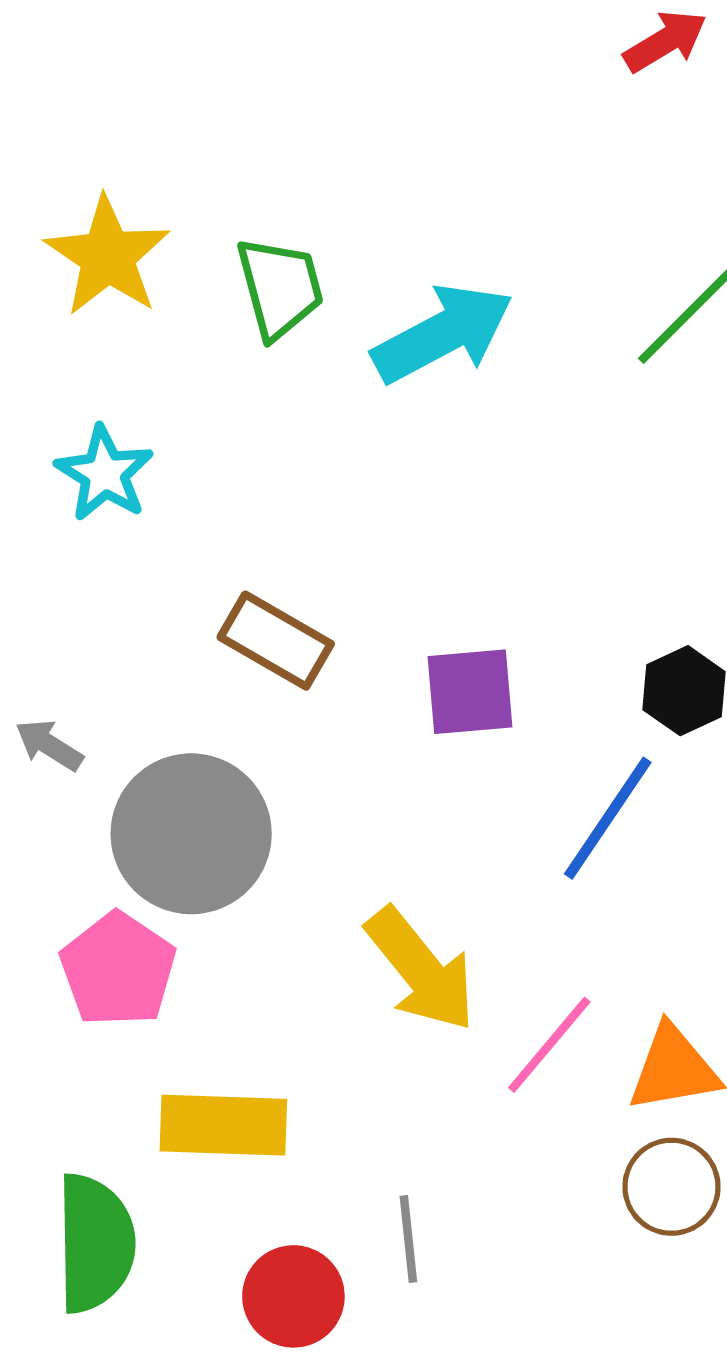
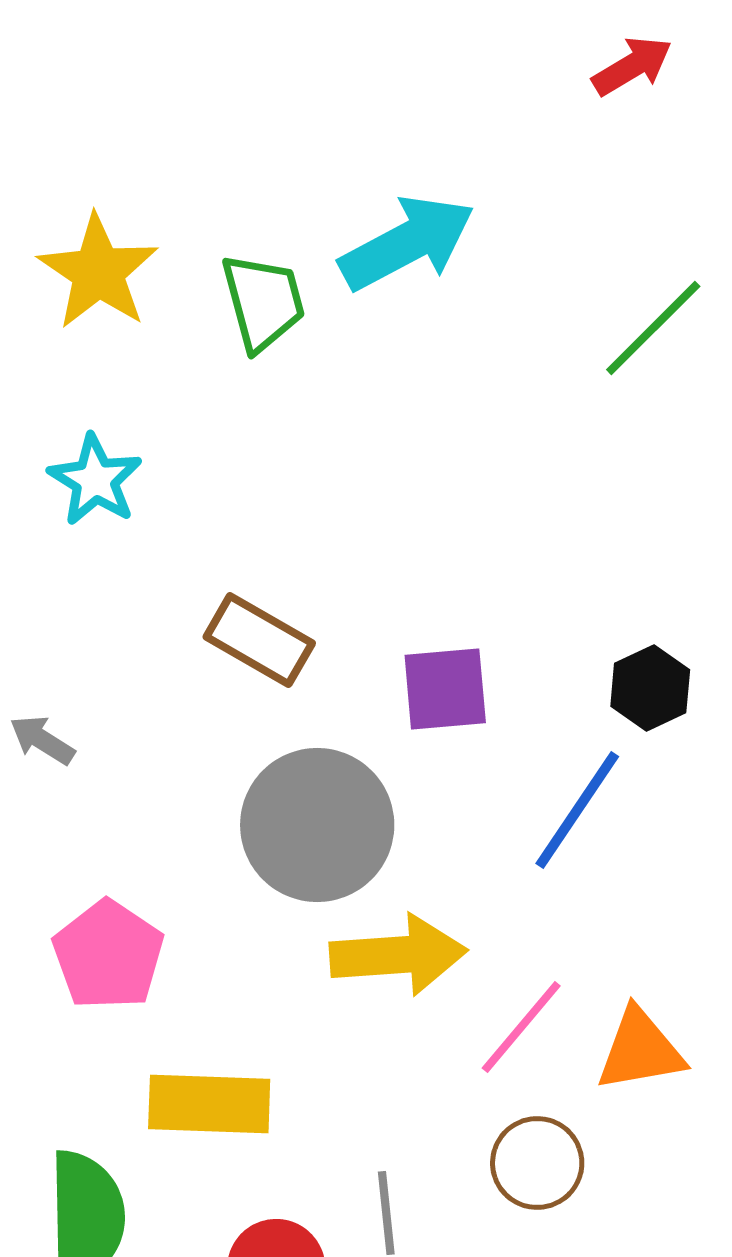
cyan arrow: (443, 334) -> (407, 243), moved
gray circle: (191, 834) -> (317, 825), moved
yellow arrow: (421, 970) -> (398, 955), turned -55
brown circle: (671, 1187) -> (537, 1163), moved

